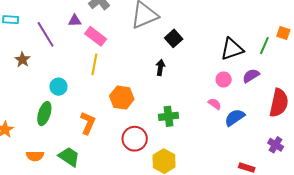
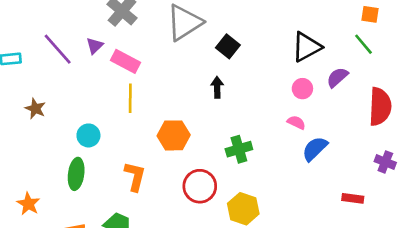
purple triangle: (75, 21) -> (95, 46), turned -32
purple line: (46, 34) -> (58, 49), moved
green line: (264, 46) -> (363, 44), moved, turned -54
blue semicircle: (235, 117) -> (315, 149), moved

